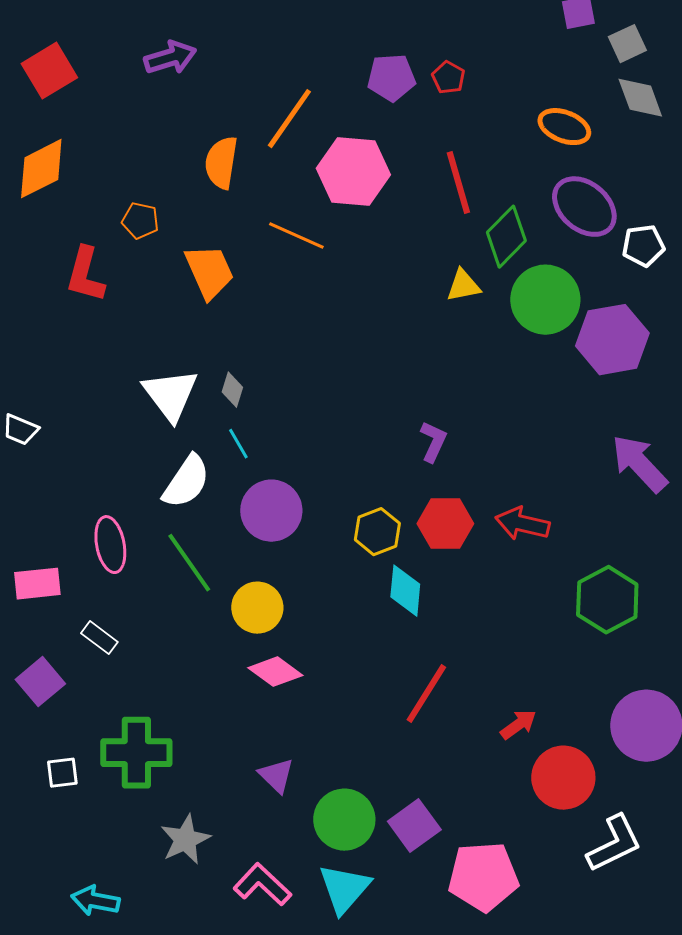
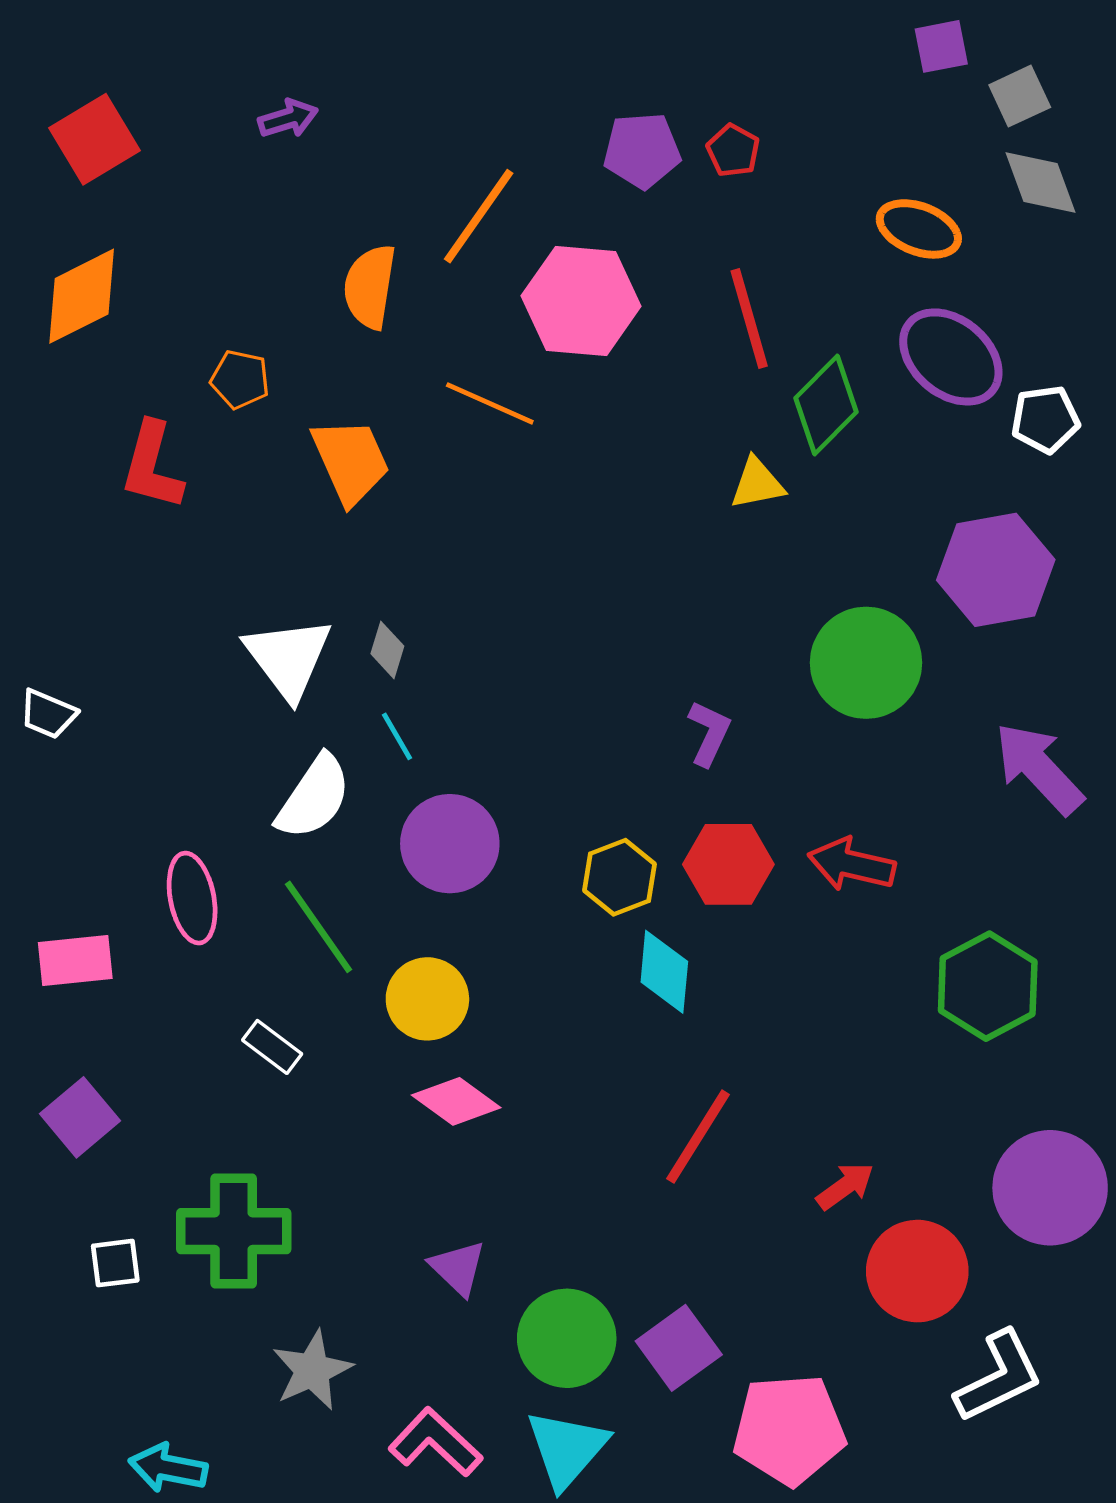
purple arrow: (170, 58) -> (288, 118), size x0.7
green circle: (545, 300) -> (866, 663), moved
white rectangle: (99, 638) -> (272, 1047), moved

